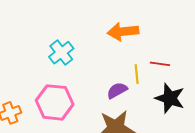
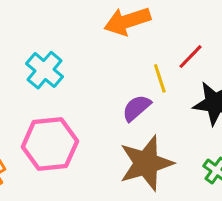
red line: (160, 64) -> (190, 57), turned -42

